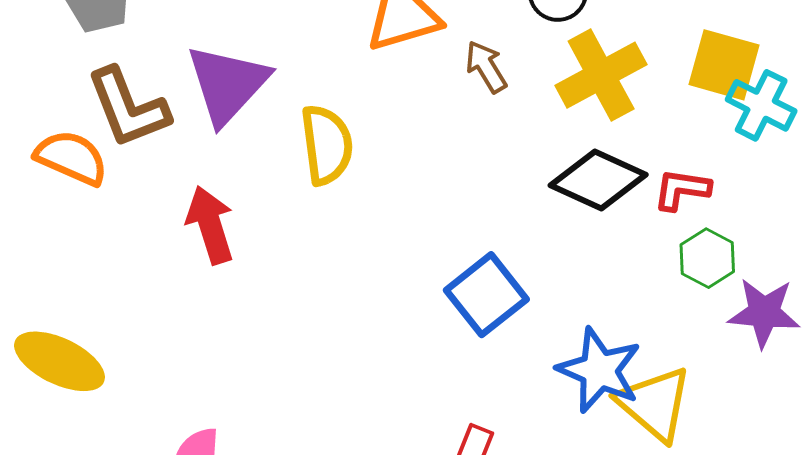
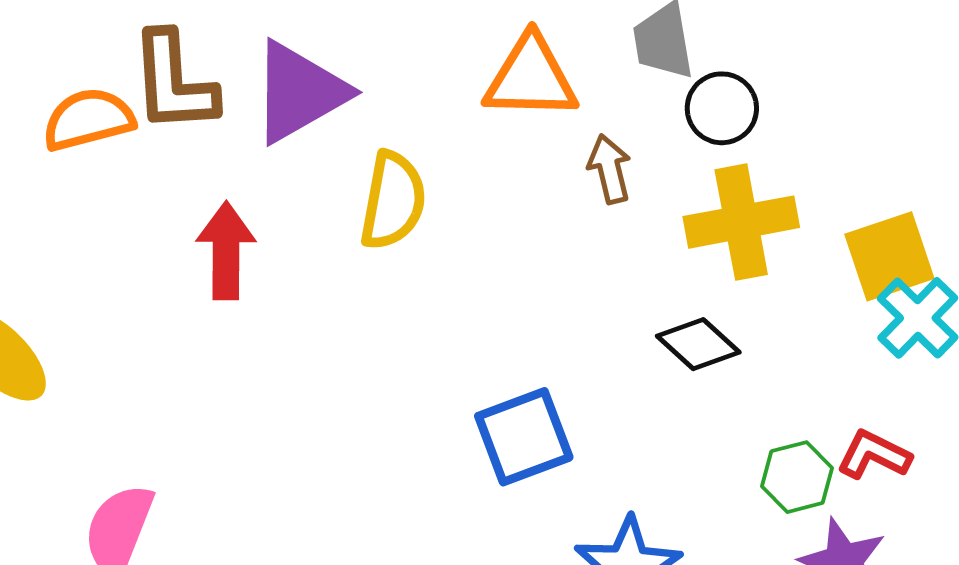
yellow square: (724, 65) -> (889, 256), turned 38
orange semicircle: (71, 158) -> (88, 119), turned -56
black diamond: (598, 180) -> (698, 344), size x0.7
red L-shape: (682, 189) -> (874, 455), moved

